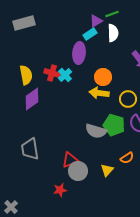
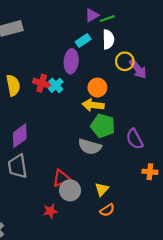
purple triangle: (96, 21) -> (92, 15), moved
purple diamond: (32, 99) -> (20, 136), moved
yellow circle: (128, 99) -> (125, 61), moved
green pentagon: (114, 125) -> (103, 126), moved
orange semicircle: (127, 158) -> (107, 210), moved

